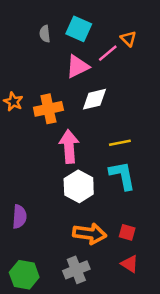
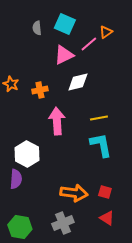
orange triangle: (128, 39) -> (106, 32), turned 40
orange cross: (48, 109) -> (40, 90), size x0.7
white hexagon: (79, 186) -> (27, 154), moved

